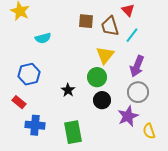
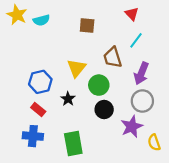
brown trapezoid: (110, 26) -> (113, 57), moved
cyan semicircle: (43, 38) -> (41, 20), moved
yellow triangle: (105, 55) -> (76, 68), moved
blue hexagon: (29, 74) -> (40, 82), moved
red rectangle: (19, 102) -> (38, 110), moved

